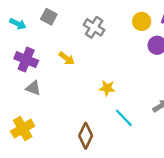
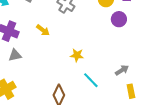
gray triangle: (33, 88) -> (15, 55), turned -32

